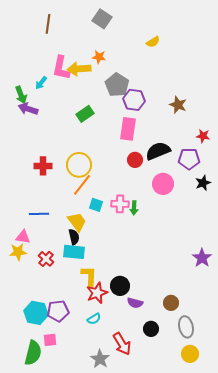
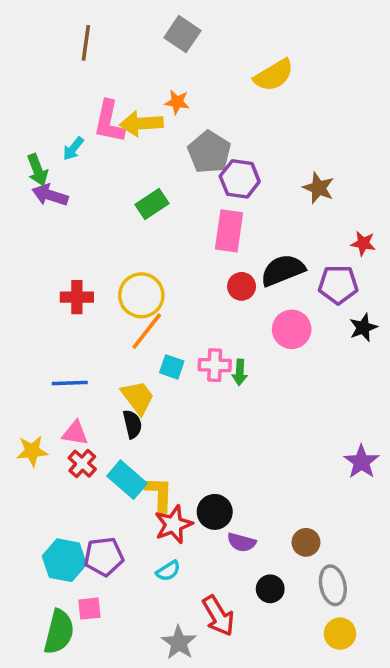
yellow semicircle: (153, 42) -> (274, 75), size x1.6
pink triangle: (23, 237) -> (75, 433), moved
cyan rectangle: (74, 252) -> (127, 480), moved, turned 35

